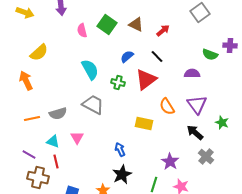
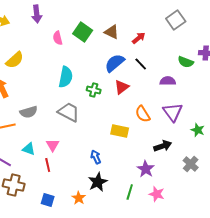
blue semicircle: (127, 57) -> (115, 63), moved, size x1.5
black line: (157, 57) -> (141, 64), moved
cyan semicircle: (90, 70) -> (66, 77), turned 40
red triangle: (146, 80) -> (122, 87), size x0.7
gray semicircle: (58, 114) -> (29, 112), moved
black arrow: (195, 133) -> (163, 146), moved, turned 120
gray cross: (206, 157) -> (191, 164), moved
red line: (56, 162) -> (48, 165), moved

